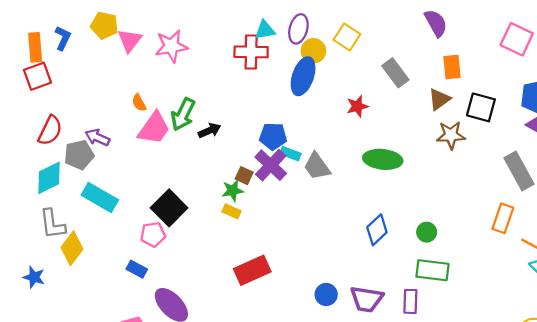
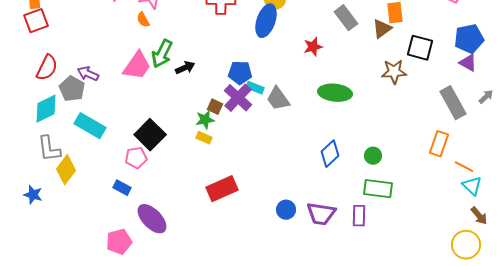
brown triangle: (439, 99) -> (382, 29), moved
orange semicircle: (139, 103) -> (143, 20), moved
gray pentagon: (79, 155) -> (72, 89), turned -30

